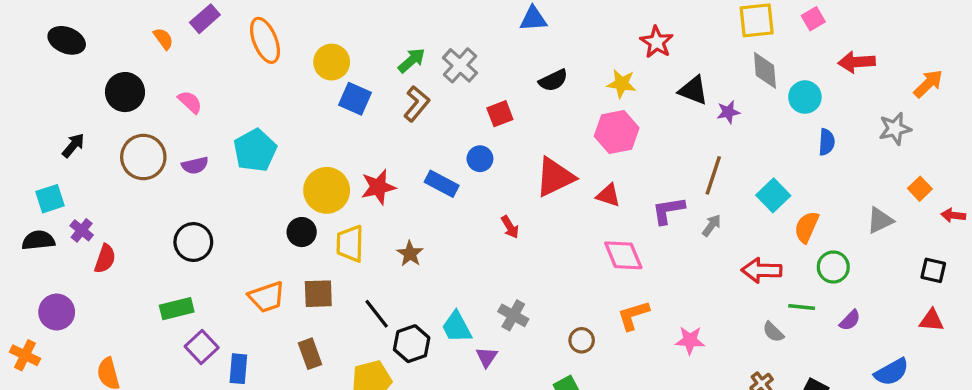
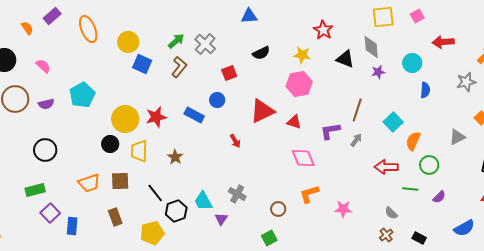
gray diamond: (765, 70) -> (371, 47), moved
purple star: (728, 112) -> (378, 72), moved
gray semicircle: (773, 332) -> (391, 213), moved

